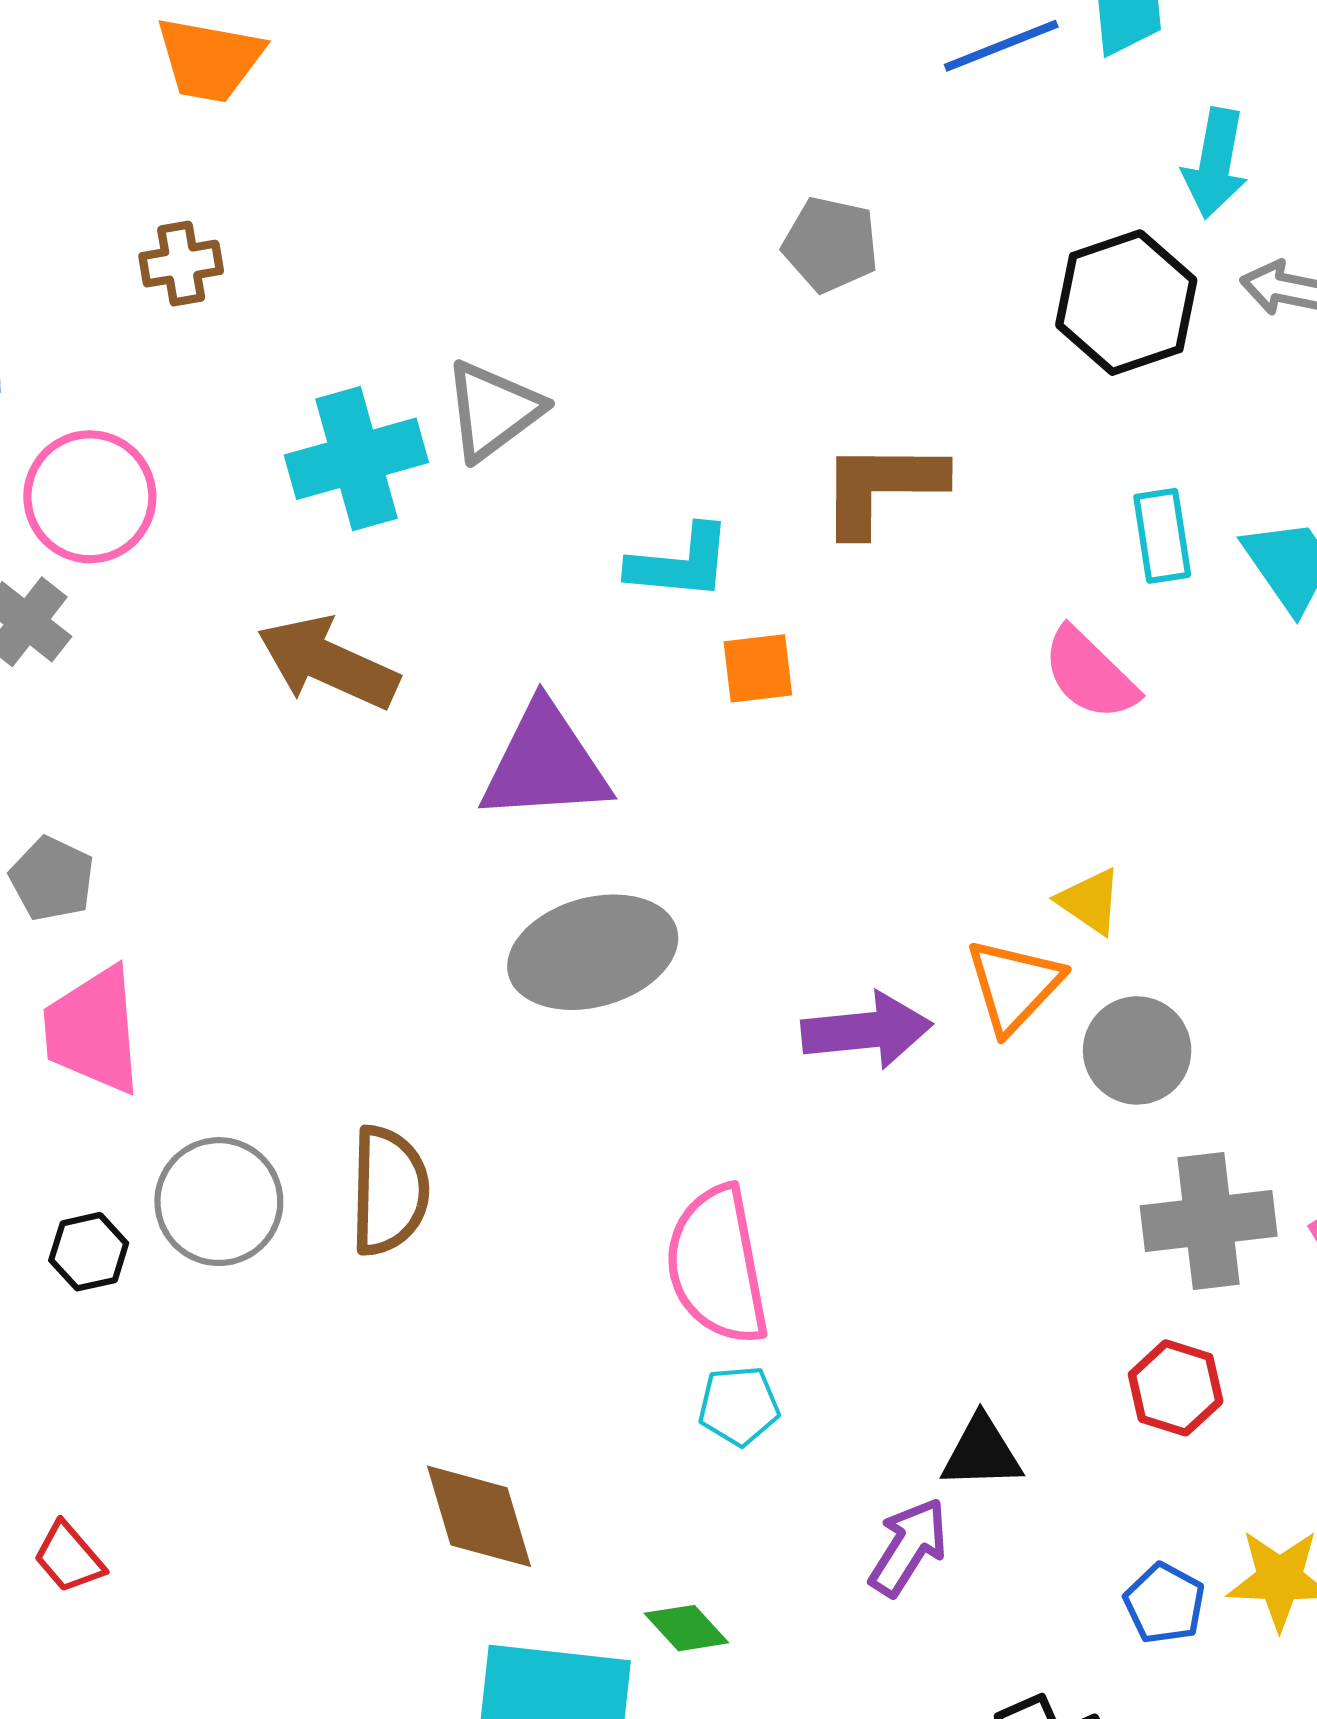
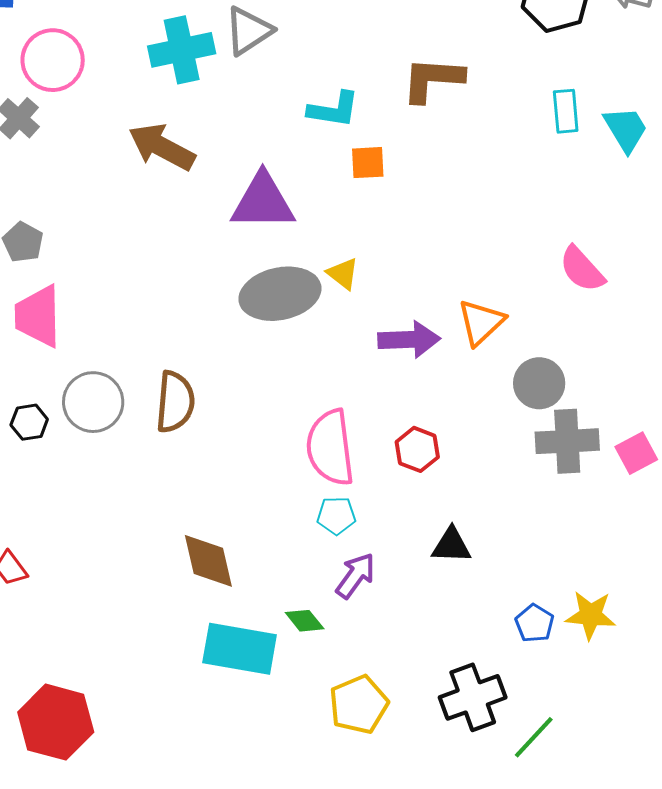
pink semicircle: (1090, 674) -> (582, 269), moved
yellow triangle: (1090, 901) -> (343, 274), moved
gray circle: (1137, 1050) -> (539, 383), moved
red hexagon: (1176, 1388) -> (417, 449), moved
purple arrow: (909, 1547) -> (355, 576), moved

